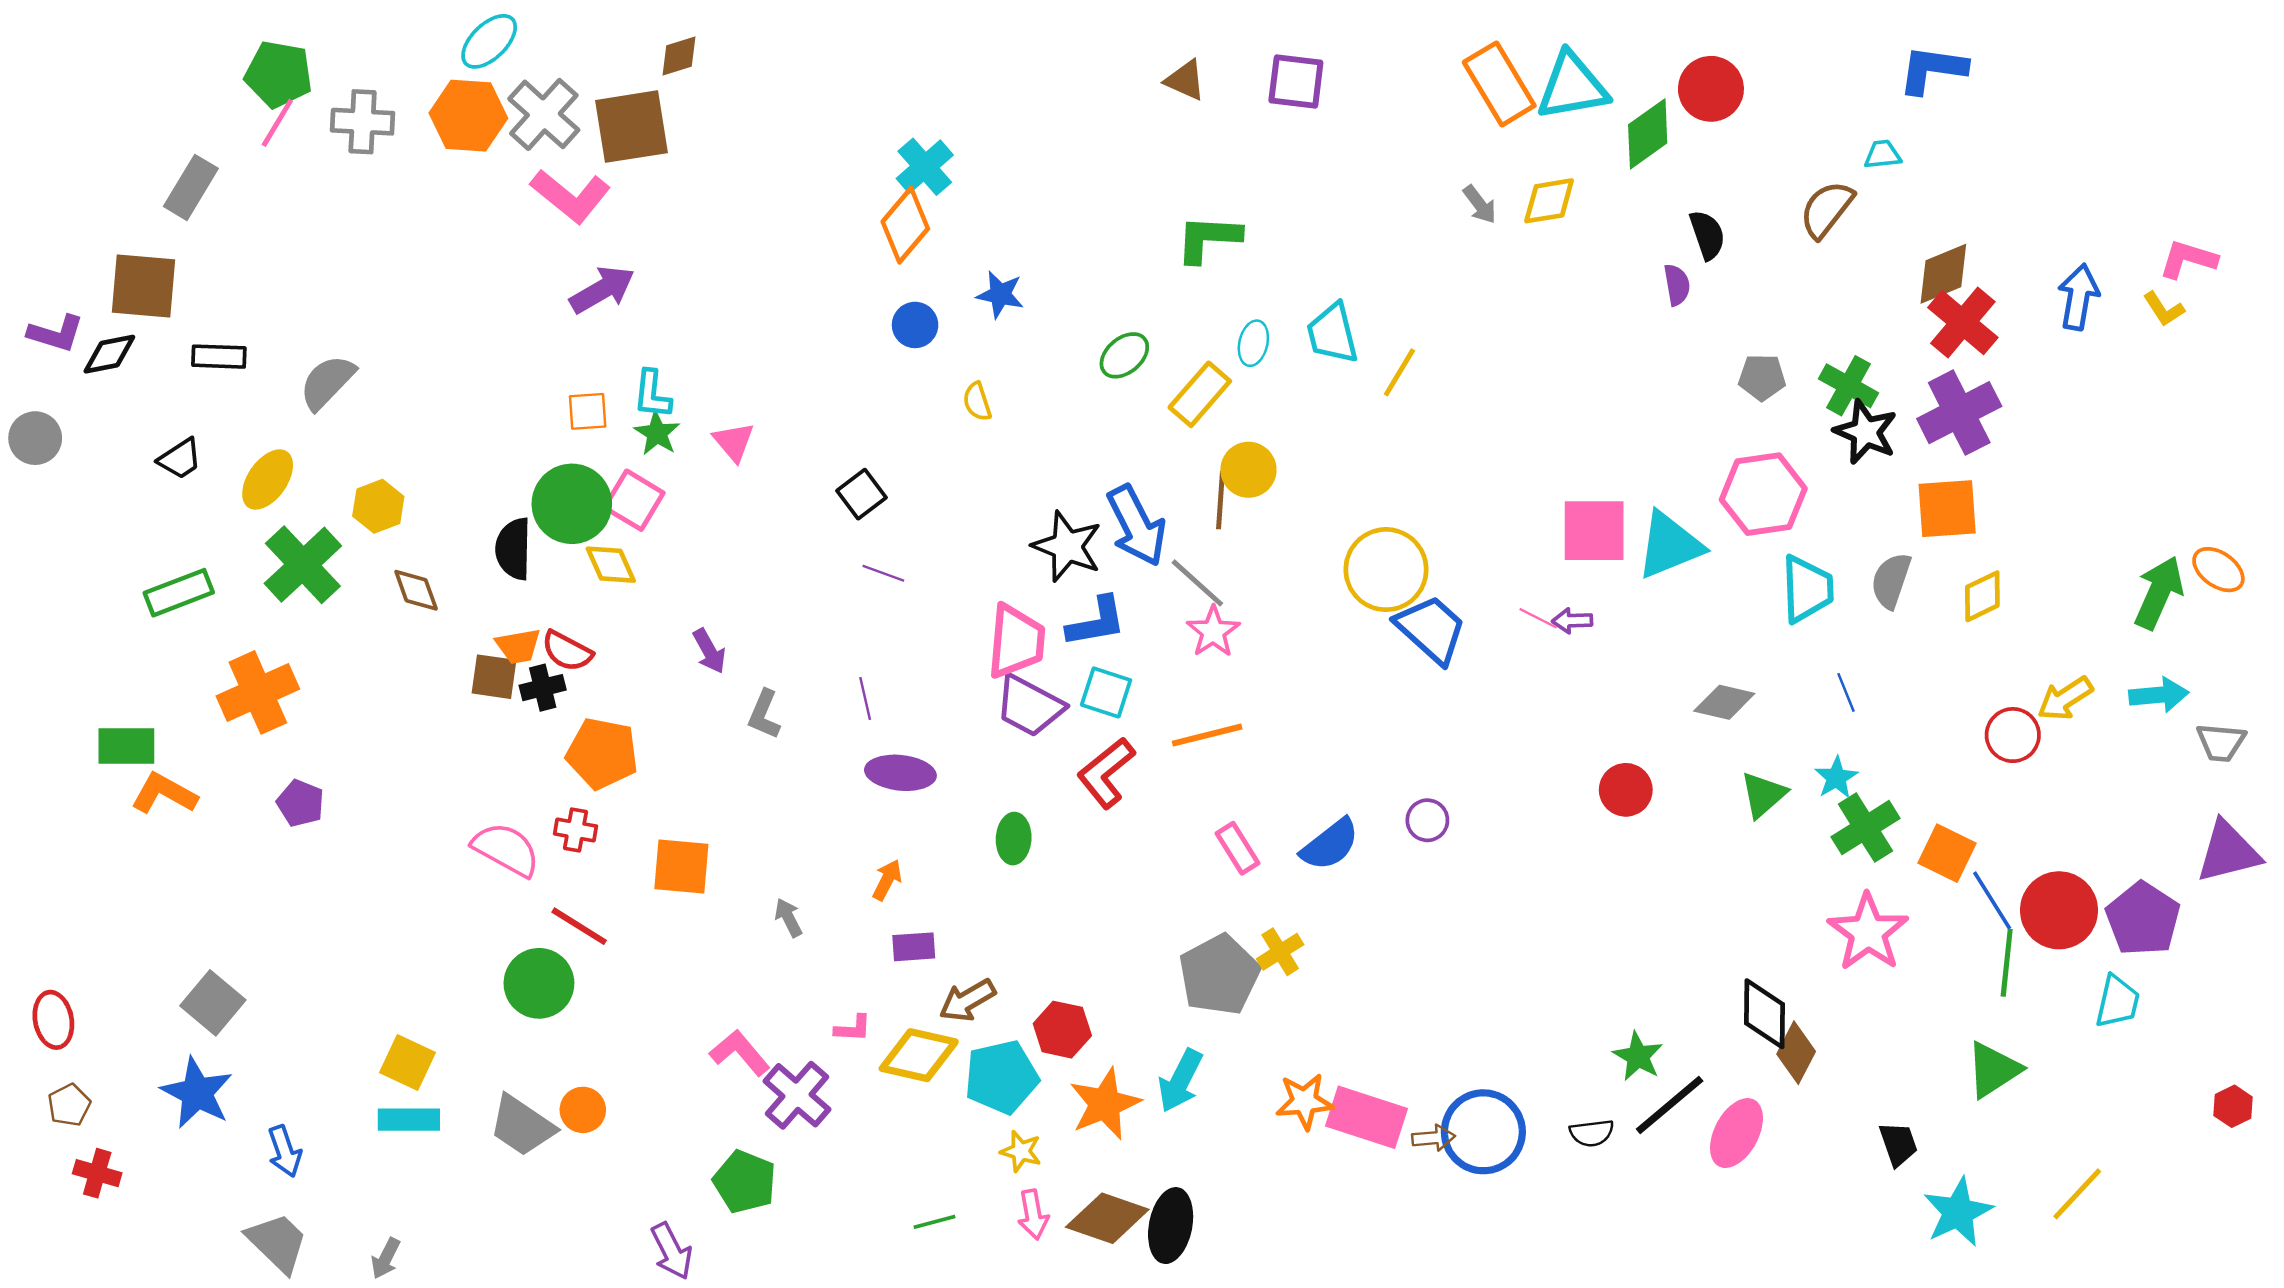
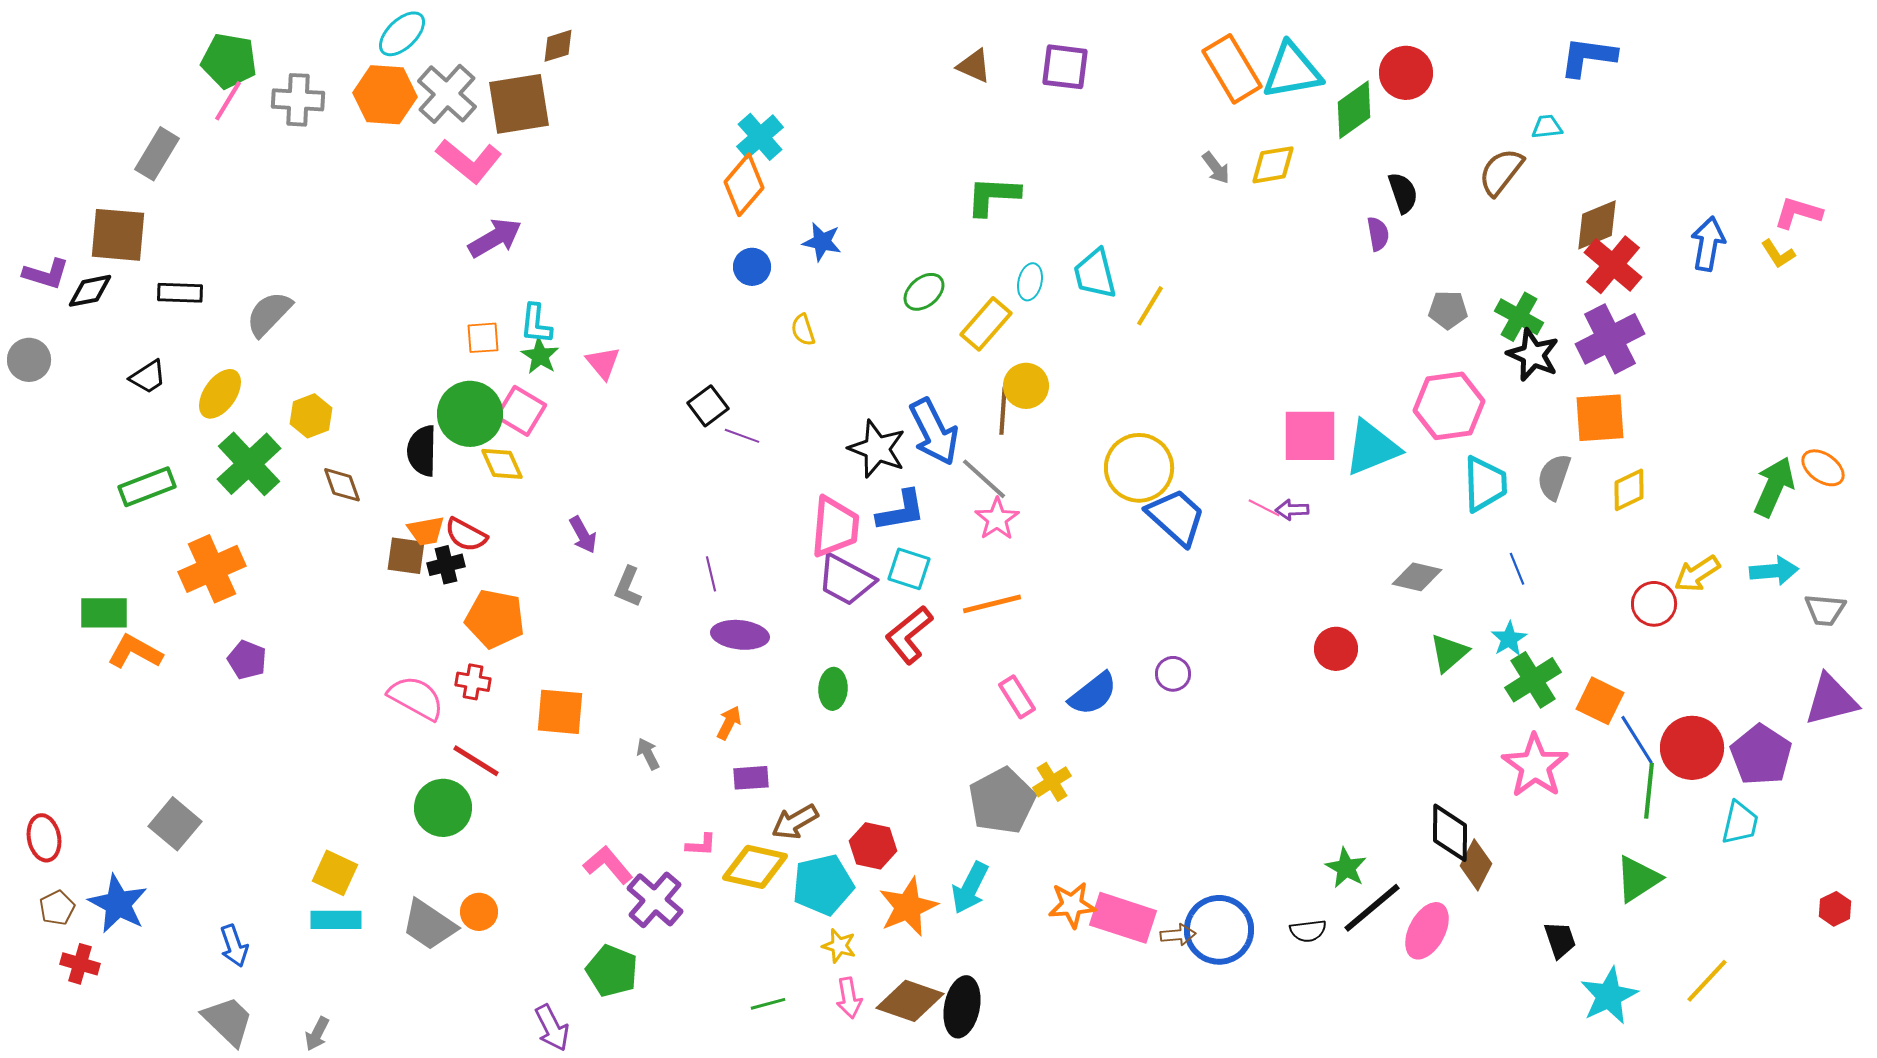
purple line: (883, 573) -> (742, 436), moved
blue star: (197, 1093) -> (118, 904), moved

